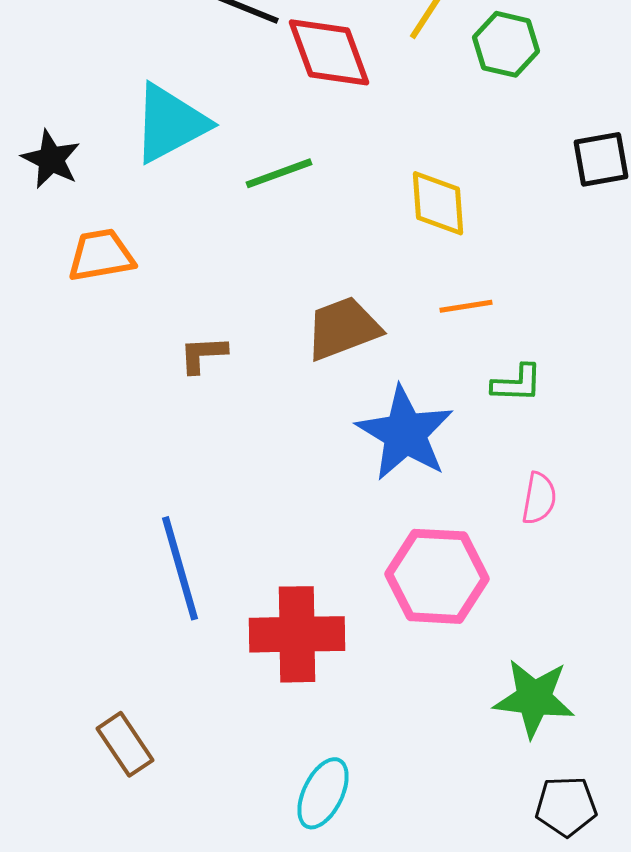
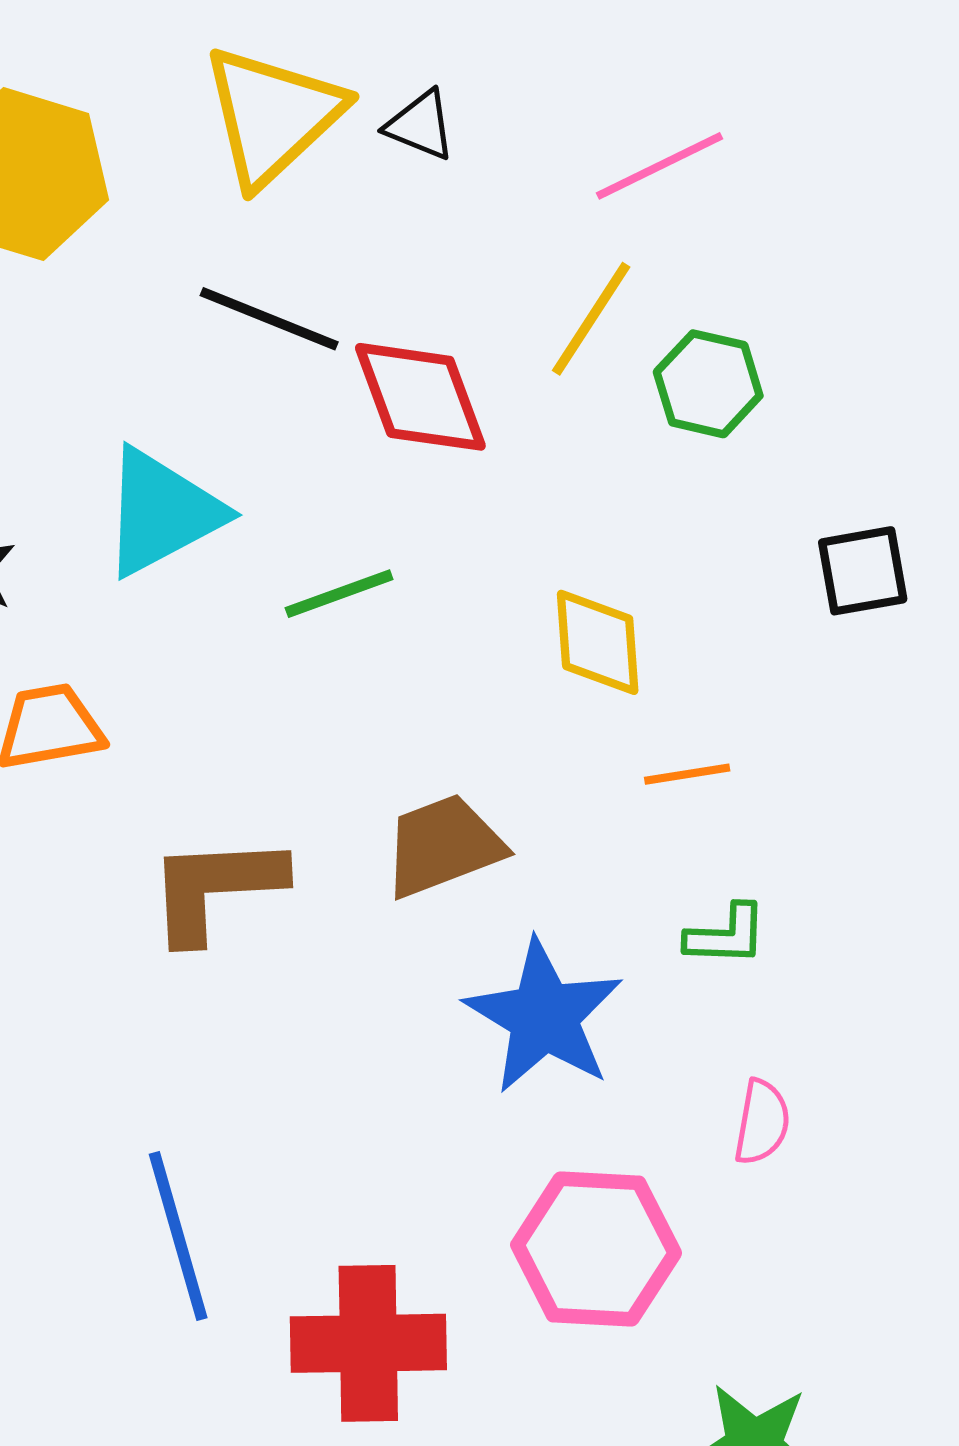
orange line: (466, 306) -> (687, 774), moved
brown L-shape: (203, 354) -> (215, 888), size x1.8

